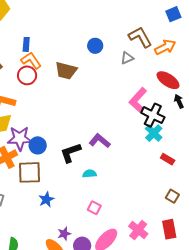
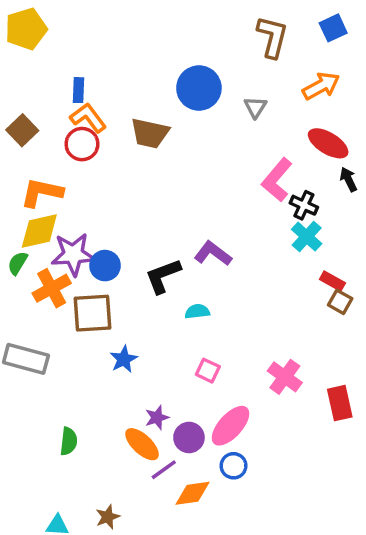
brown L-shape: (140, 37) -> (272, 37), moved, turned 45
blue circle: (95, 46) -> (199, 88), size x1.6
gray triangle: (127, 58) -> (255, 107), turned -32
black cross: (153, 115) -> (304, 205), size x0.7
brown square: (172, 196) -> (340, 302), moved
pink cross: (138, 230) -> (285, 377), moved

